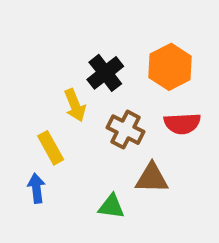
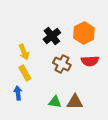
yellow arrow: (75, 105) -> (24, 52), moved
brown triangle: (152, 178) -> (75, 102), moved

